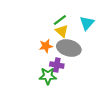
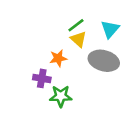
gray ellipse: (69, 48) -> (104, 61), moved
purple cross: (57, 65) -> (42, 78), moved

